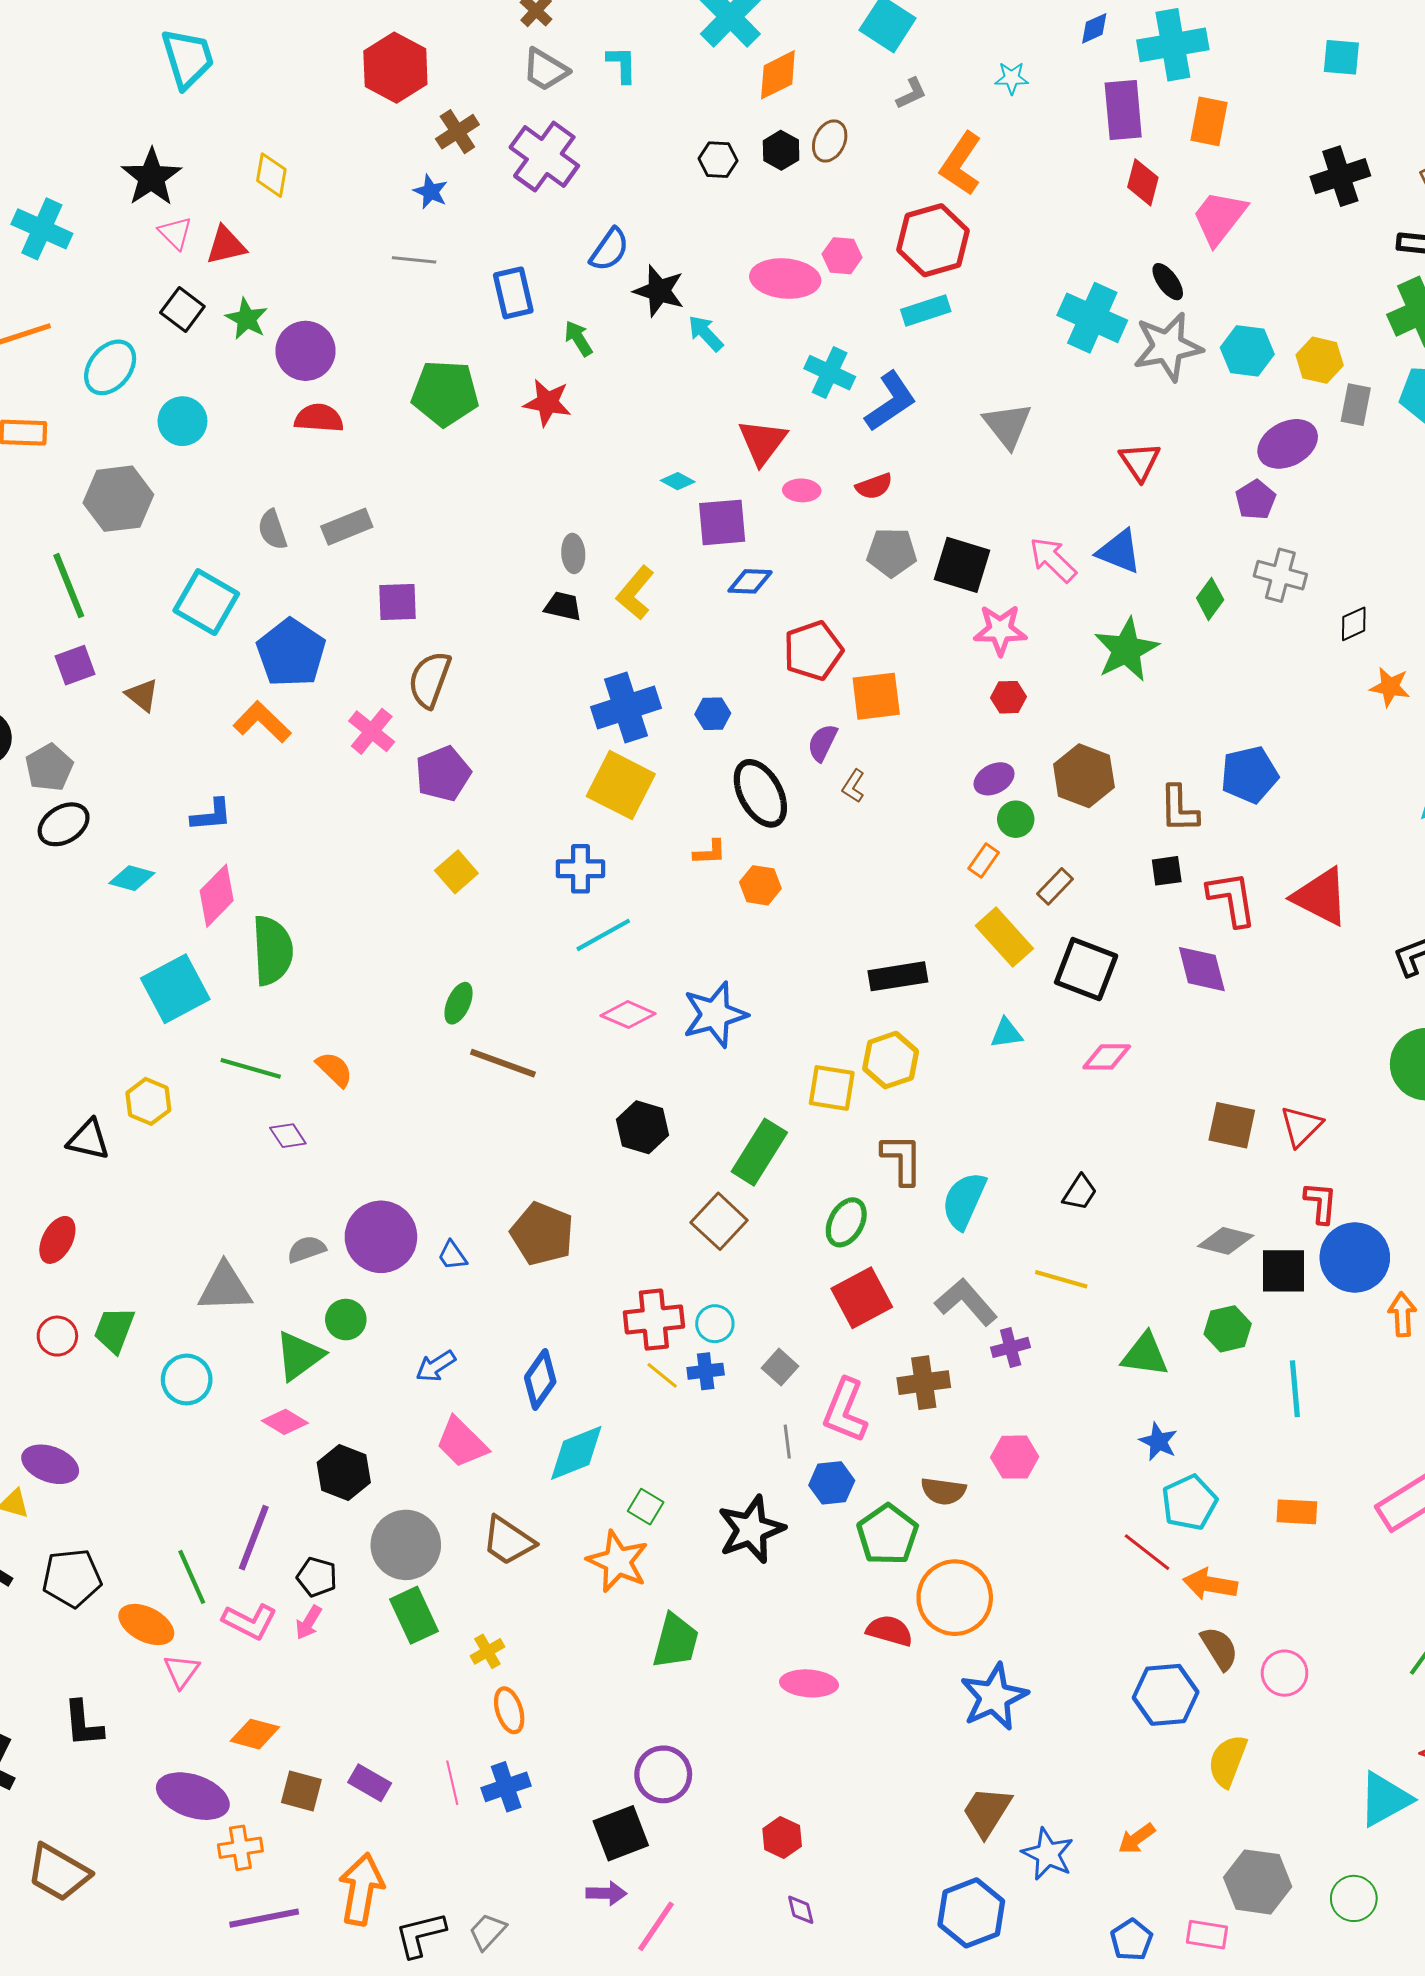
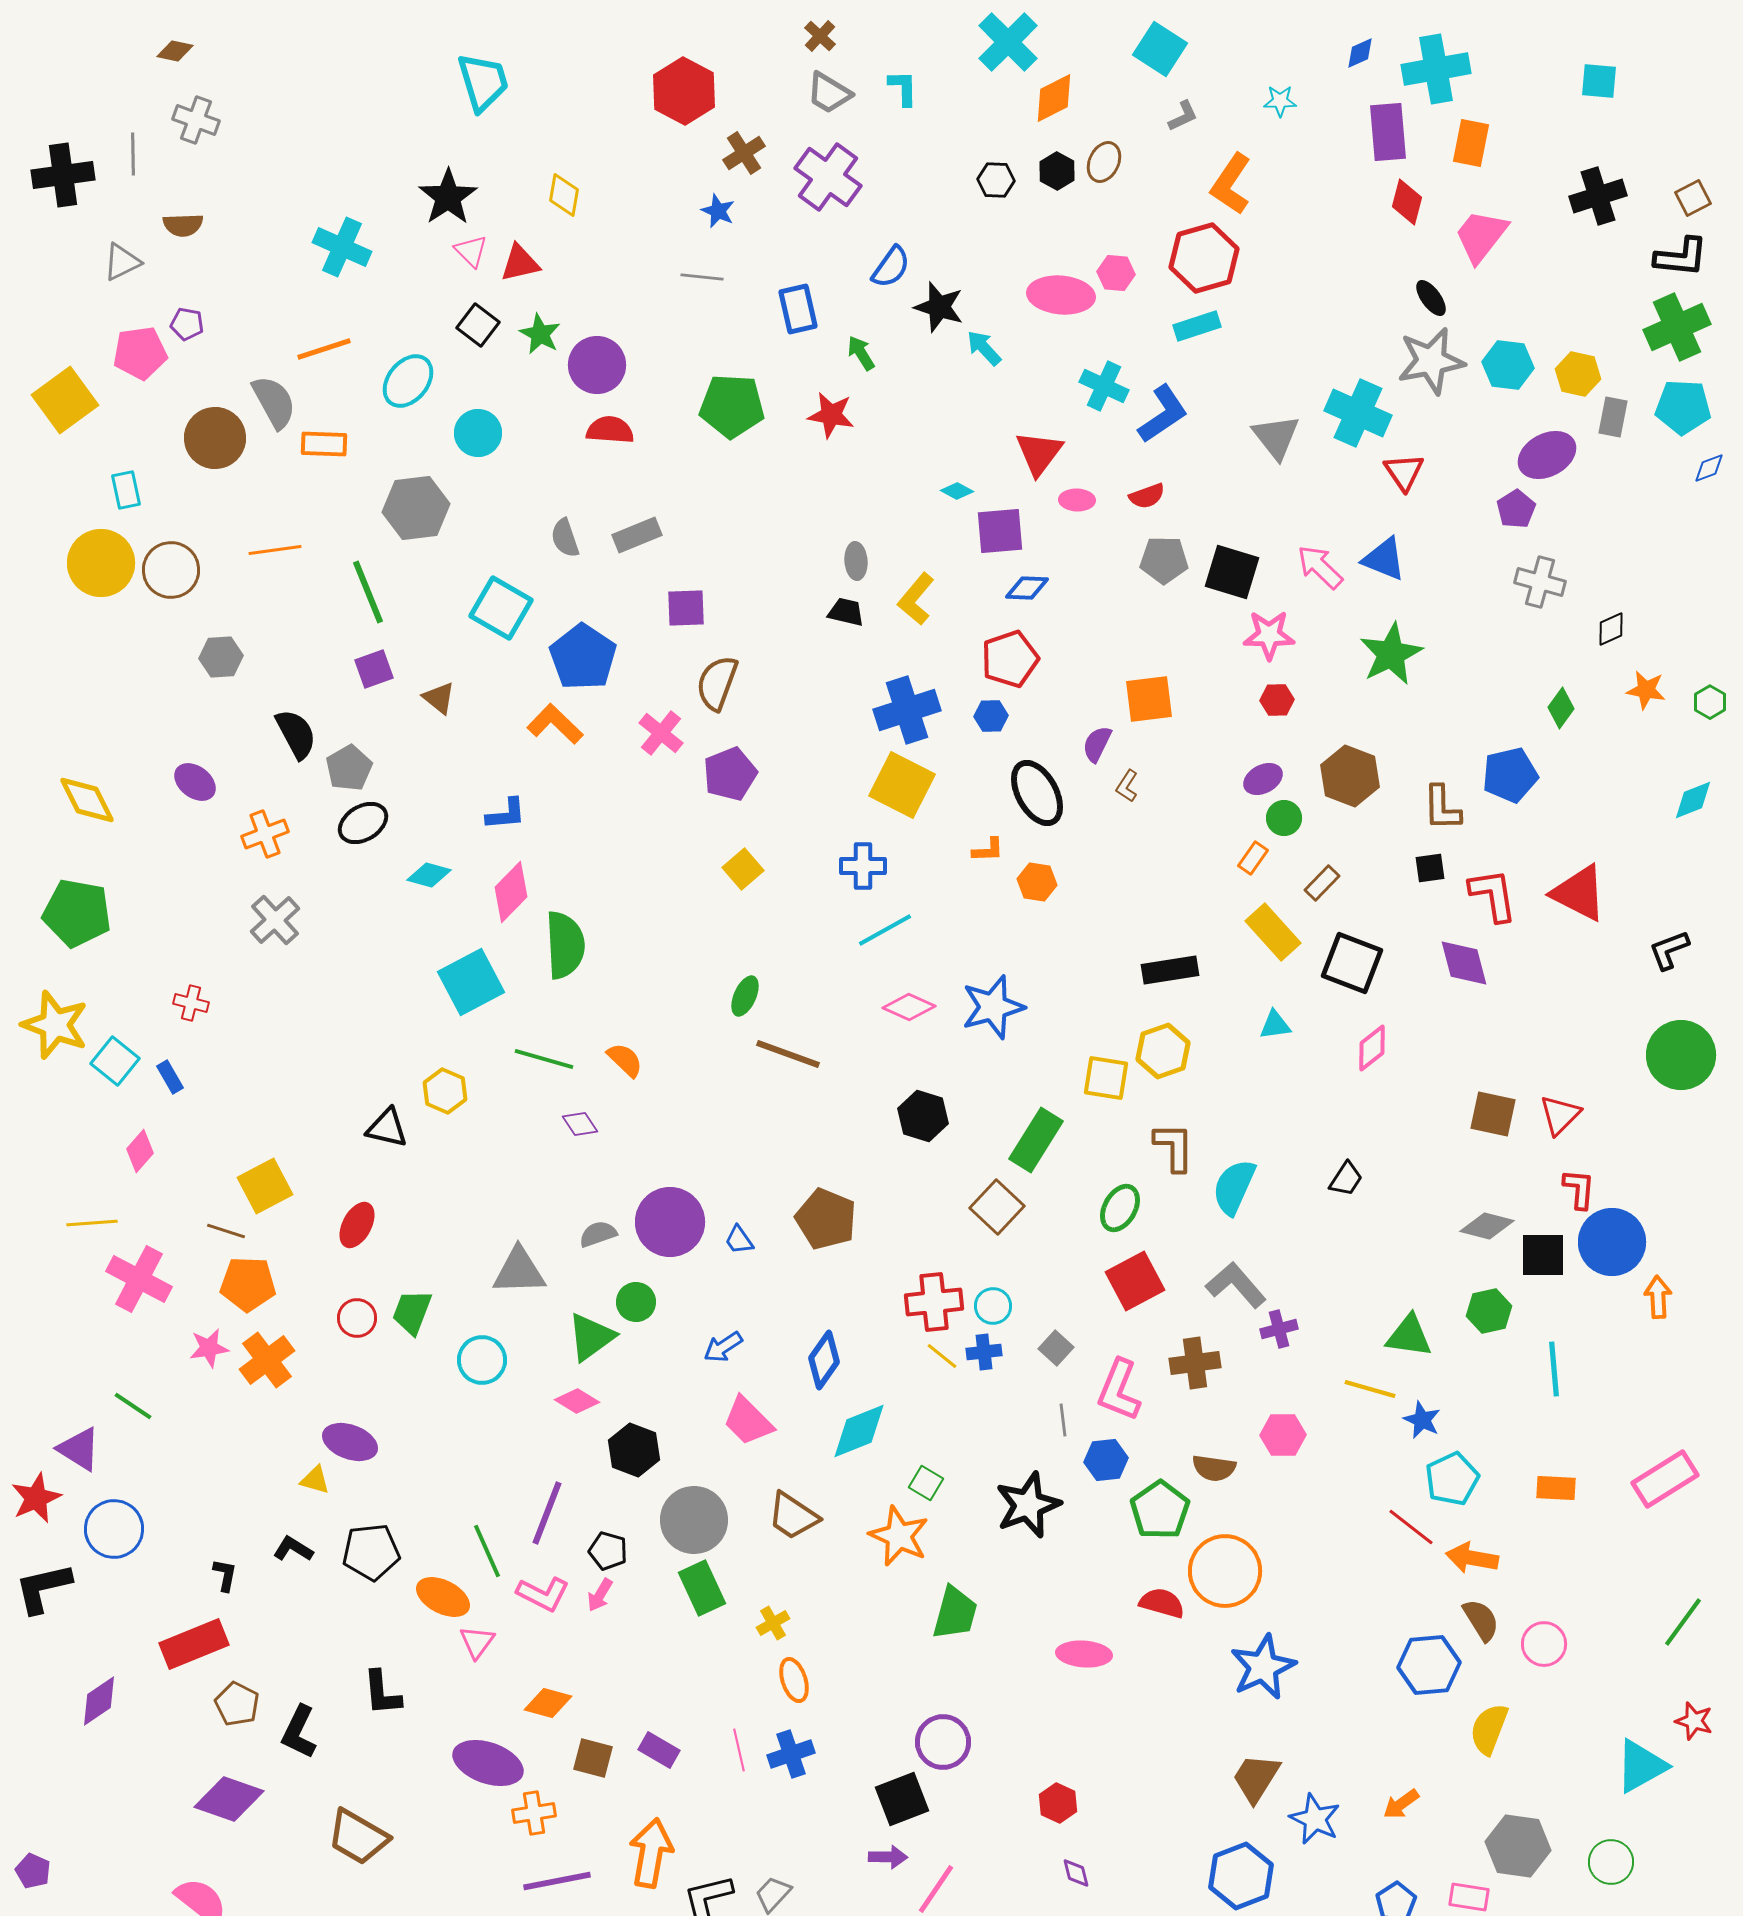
cyan cross: (1092, 318) -> (1358, 413), moved
green diamond: (1210, 599) -> (1561, 708), moved
red pentagon: (813, 651) -> (1010, 659), moved
pink diamond: (1107, 1057) -> (1372, 1048), turned -39
yellow line: (1061, 1279) -> (1370, 1389), moved

